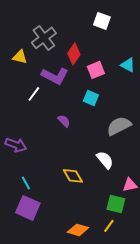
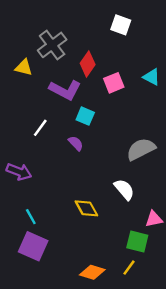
white line: (34, 94) -> (40, 128), moved
cyan square: (91, 98) -> (85, 116), moved

